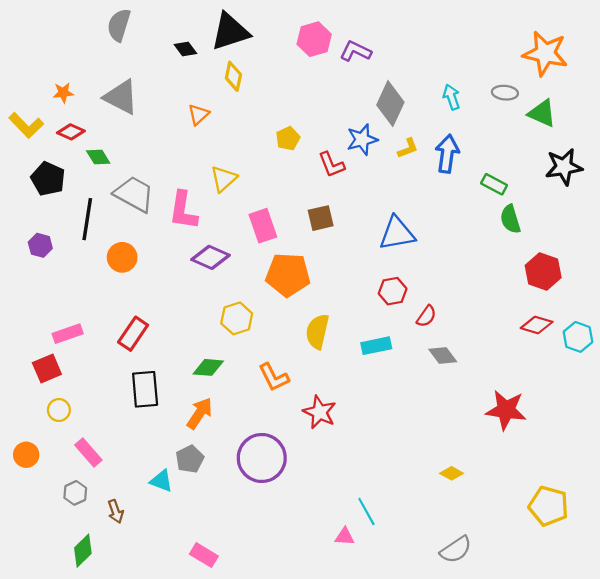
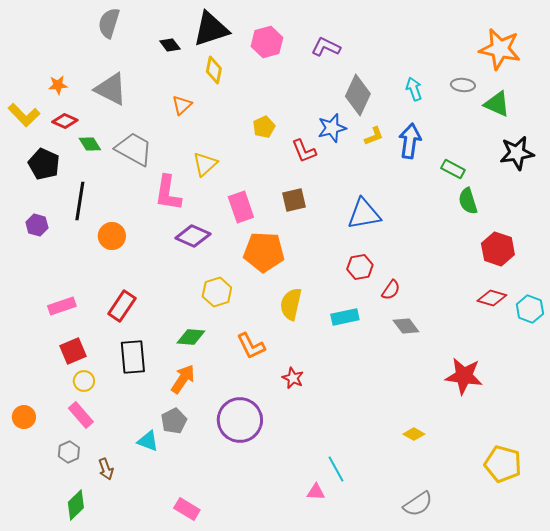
pink hexagon: (314, 39) -> (267, 42), moved
gray trapezoid: (134, 194) -> (134, 149), moved
red square: (47, 369) -> (73, 351), moved
yellow circle: (59, 410) -> (84, 381), moved
red star: (320, 412) -> (293, 378), size x0.7

